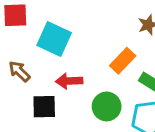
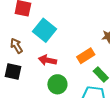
green circle: (107, 106) -> (57, 84), moved
black square: (44, 107) -> (13, 72), moved

